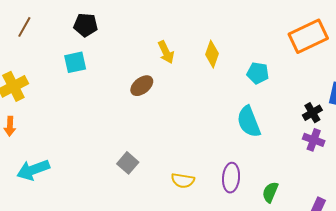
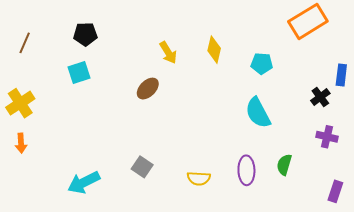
purple cross: (314, 140) -> (327, 137), moved
cyan arrow: (33, 170) -> (84, 182), moved
green semicircle: (270, 192) -> (284, 165), moved

